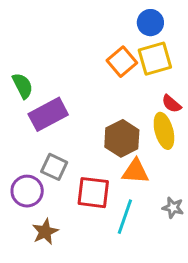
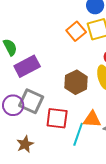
gray square: (54, 167) -> (31, 101), size x1.4
orange triangle: (135, 171) -> (92, 119), moved
purple circle: (27, 191) -> (13, 105), moved

